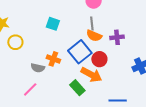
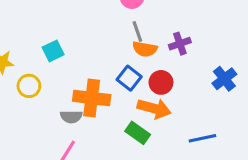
cyan square: (53, 24) -> (53, 51), moved, turned -32
blue square: (80, 52) -> (129, 78), size x0.7
orange cross: (53, 59) -> (92, 98), size x1.6

